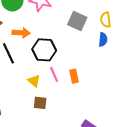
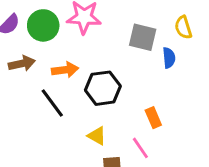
blue semicircle: (103, 40) -> (169, 58), moved
pink line: (54, 74) -> (140, 148), moved

